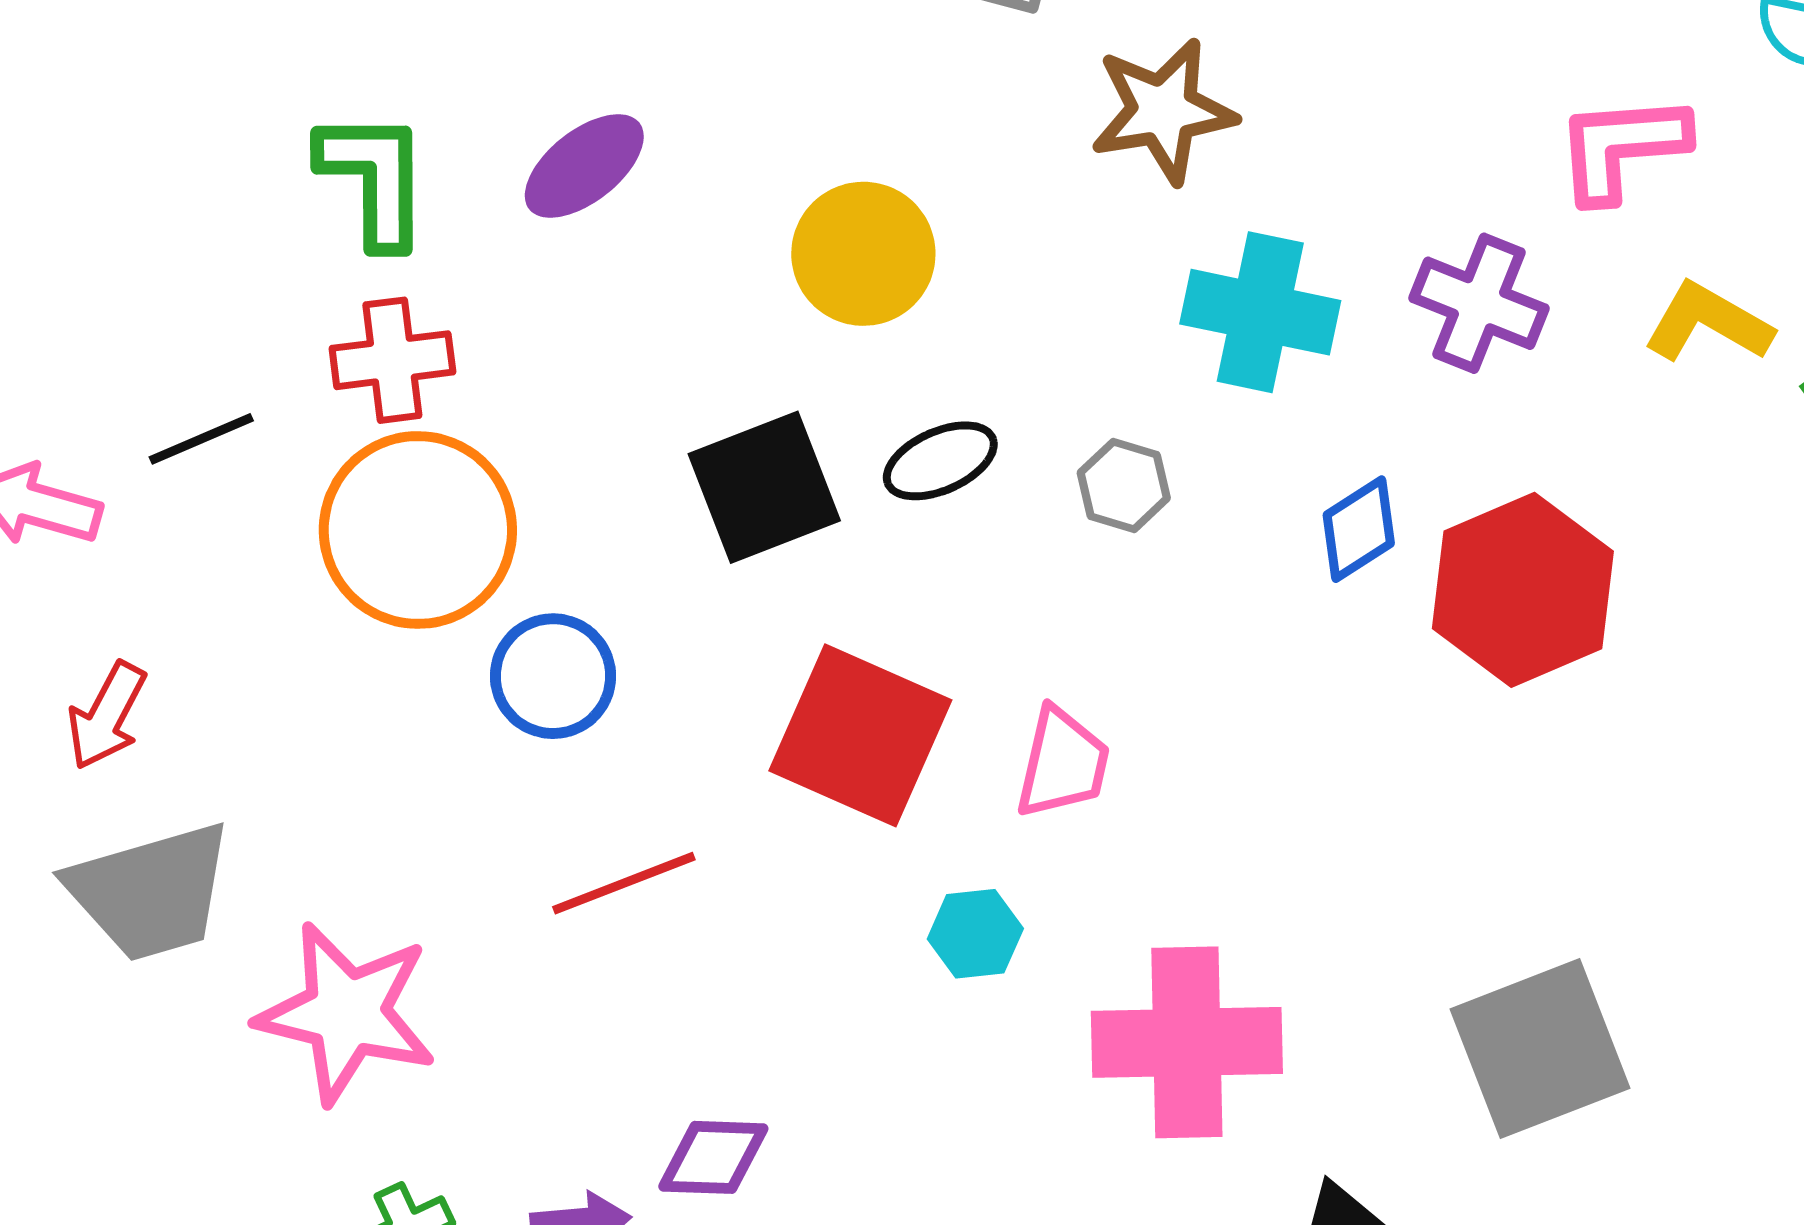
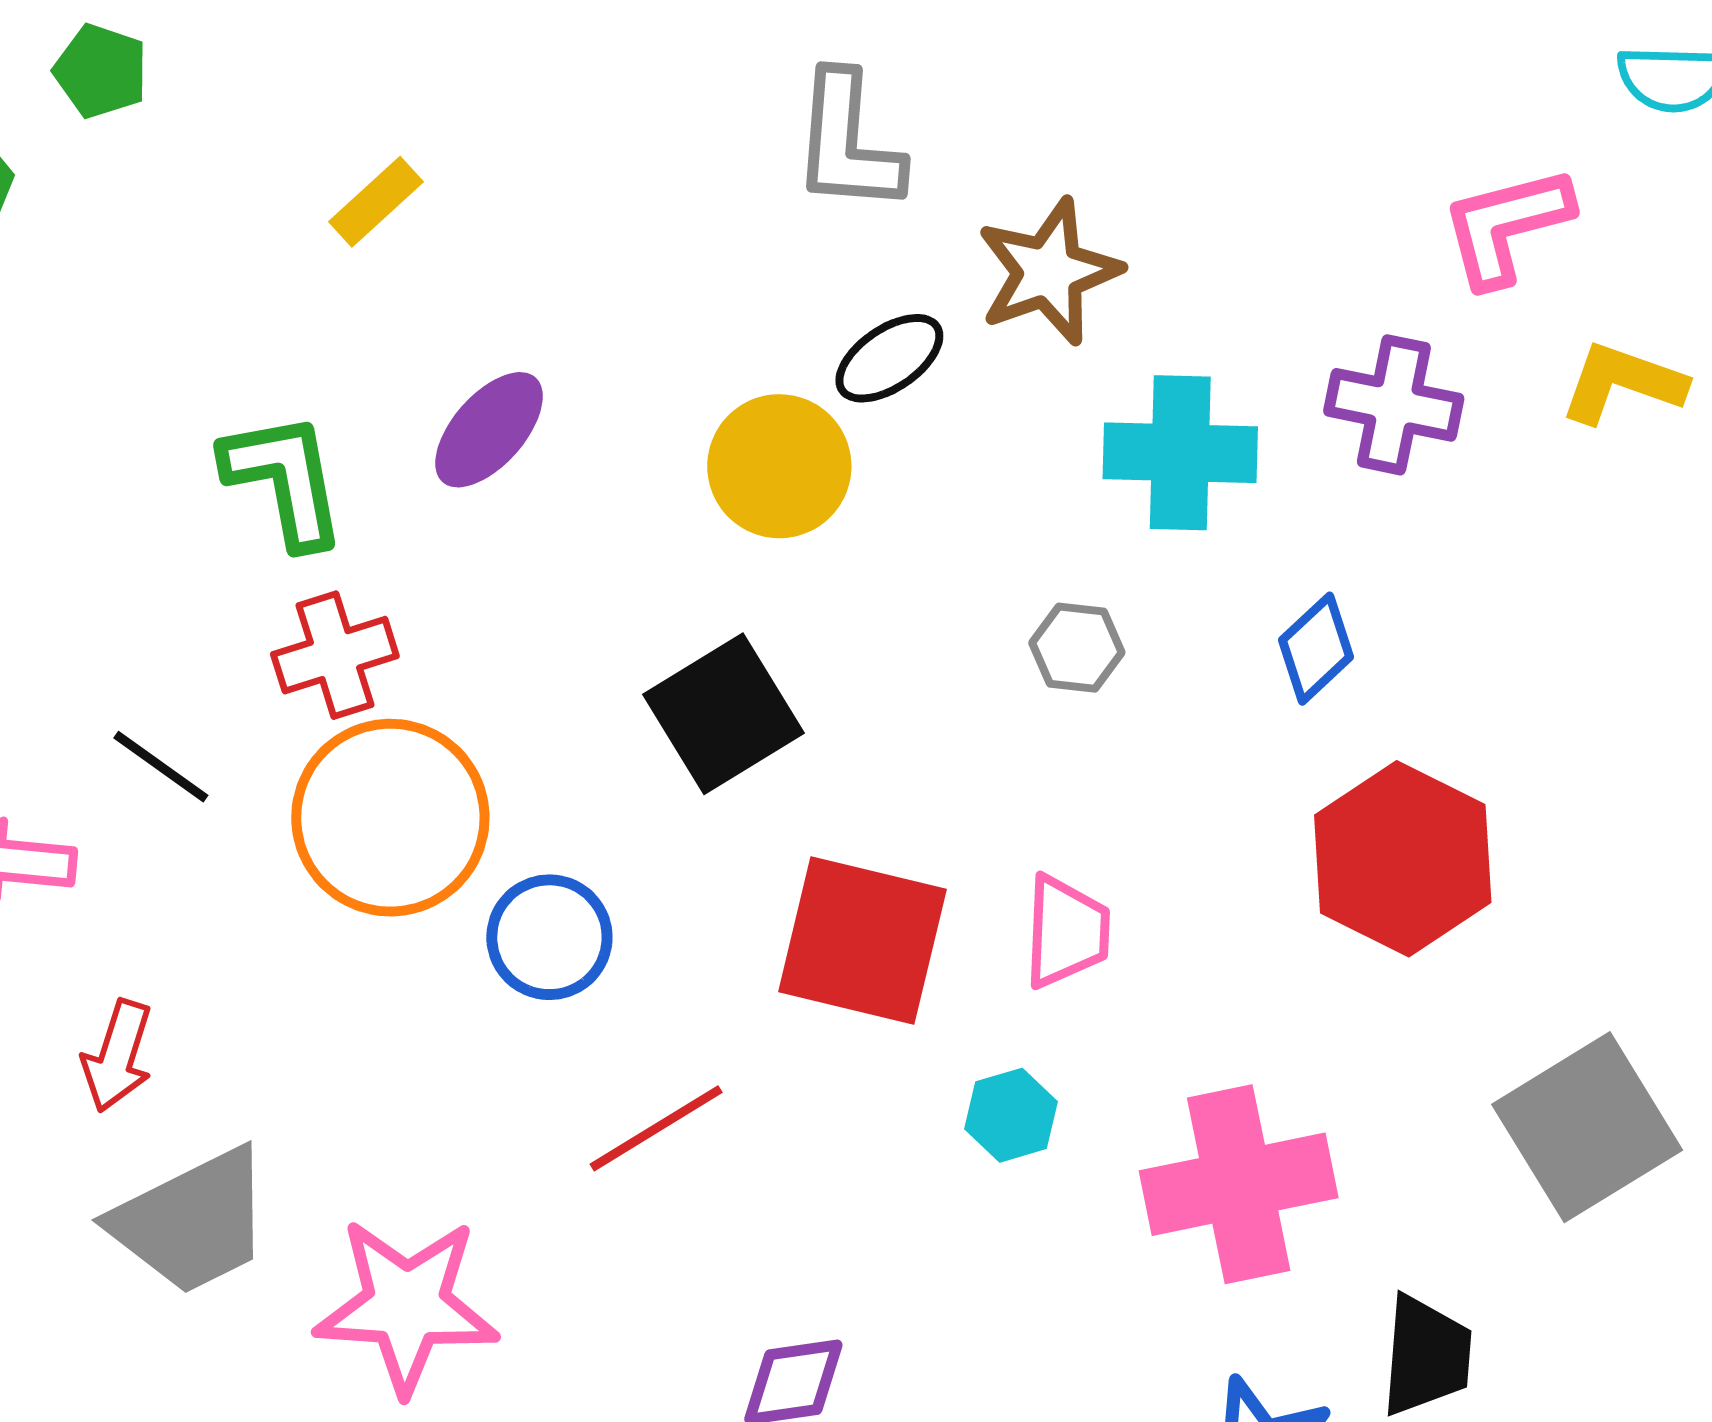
black line: (201, 439) -> (161, 767), turned 69
black ellipse: (940, 461) -> (889, 358), moved
red hexagon: (1523, 590) -> (1403, 859), moved

